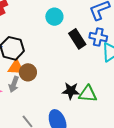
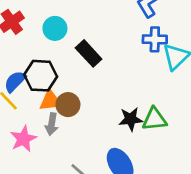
cyan circle: (54, 17) -> (55, 28), moved
black rectangle: (77, 39) -> (89, 53), moved

